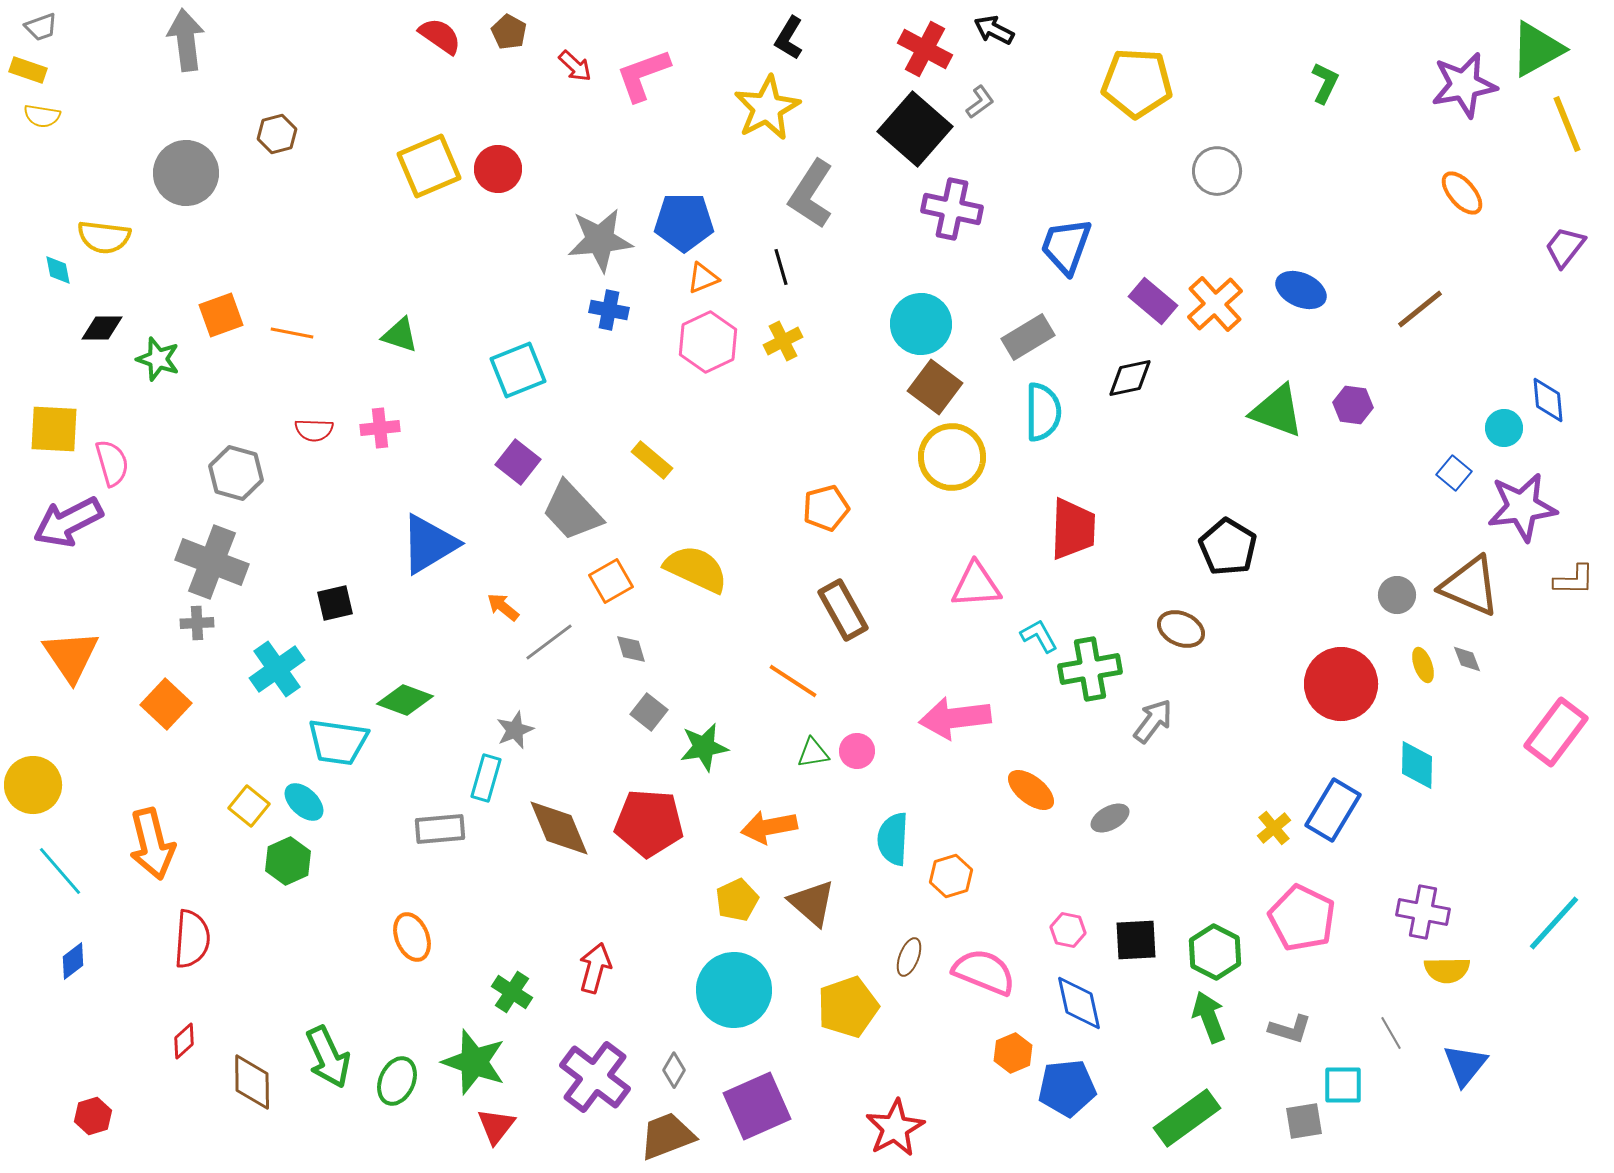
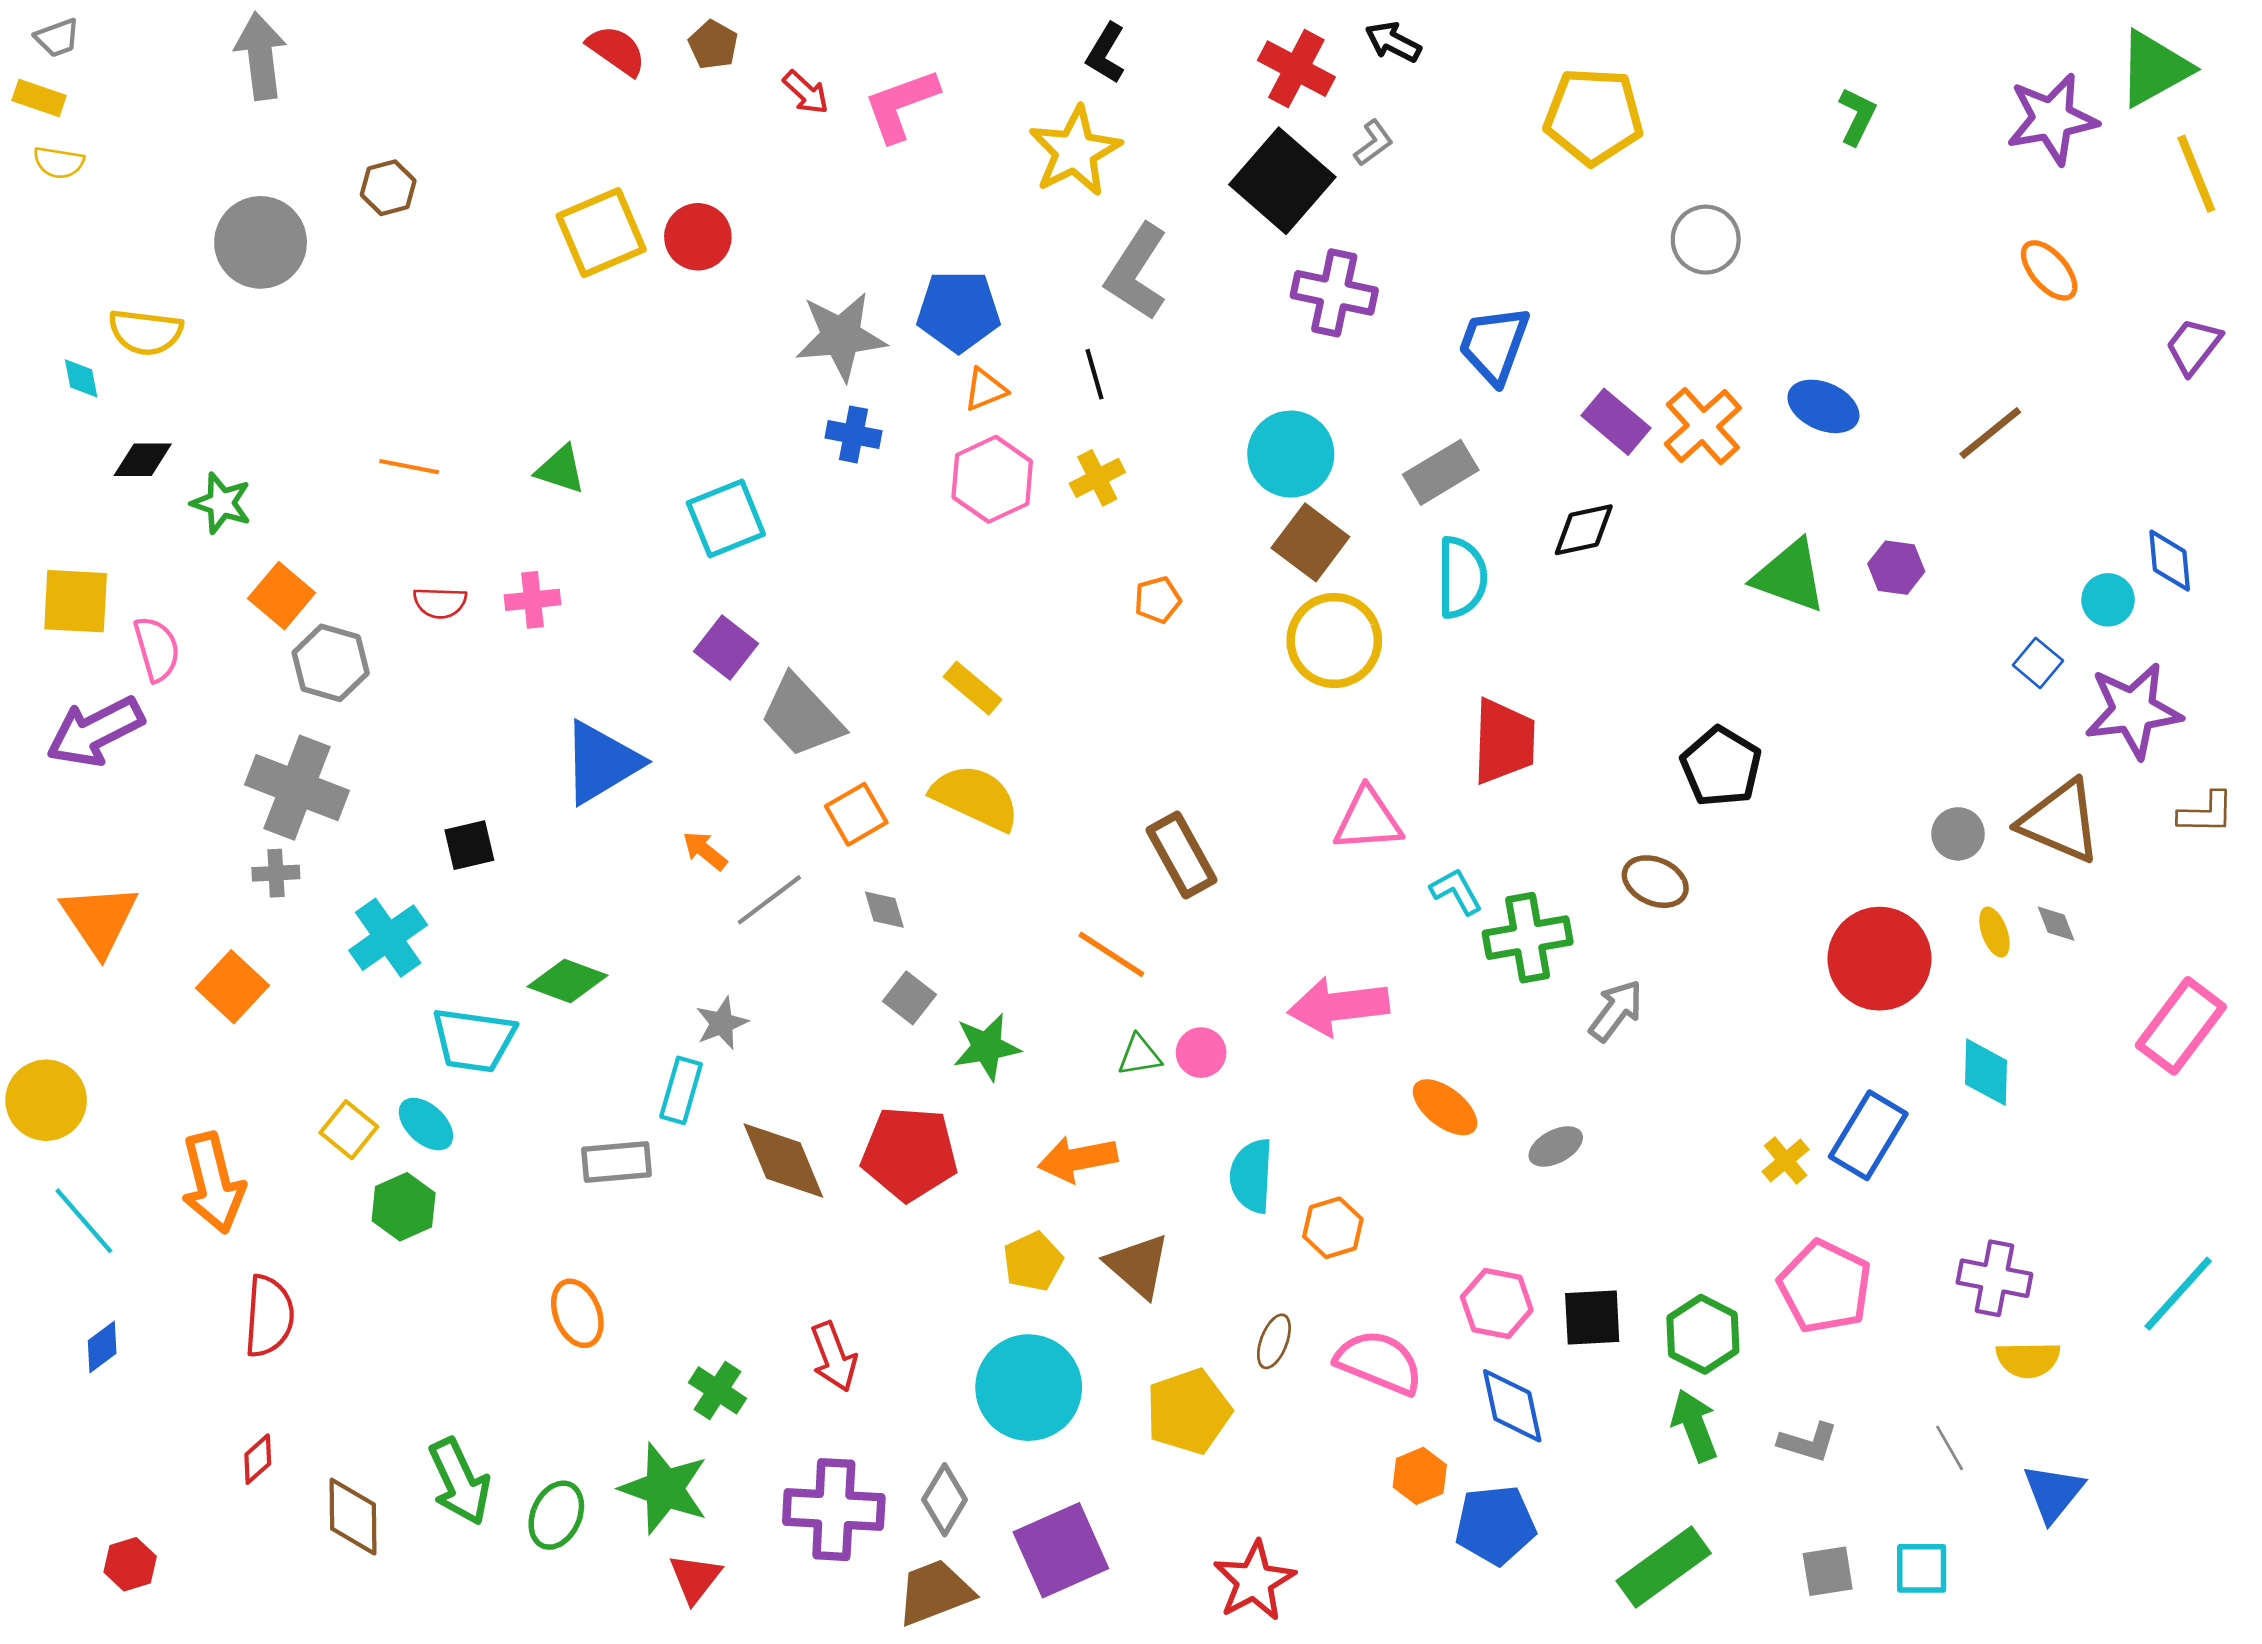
orange square: (221, 315) -> (282, 596), moved, turned -30
yellow rectangle: (652, 460) -> (973, 688), moved
orange pentagon: (826, 508) -> (1158, 600), moved, size x0.7
pink hexagon: (1068, 930) -> (1497, 1303), size x1.4
red arrow: (595, 968) -> (834, 1357), turned 144
gray diamond: (674, 1070) -> (945, 1500), size x1.4
purple cross: (595, 1077) -> (834, 1510), turned -34
cyan square: (1343, 1085) -> (1922, 1568), moved

